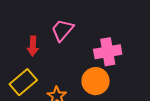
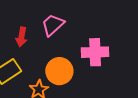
orange circle: (96, 81) -> (59, 71), moved

